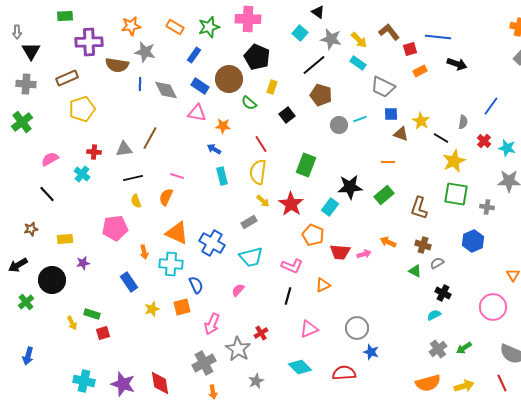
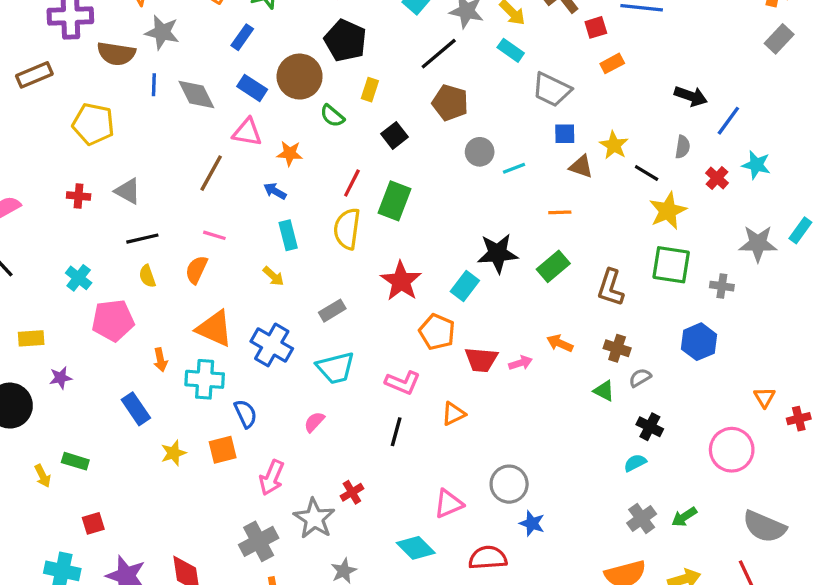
black arrow: (457, 64) -> (691, 96), moved
yellow pentagon: (82, 109) -> (93, 124), moved, turned 30
cyan line: (360, 119) -> (514, 168), moved
brown line: (150, 138) -> (211, 173), moved
red line: (261, 144) -> (352, 183), turned 60
cyan star: (507, 148) -> (756, 165), moved
gray triangle: (124, 149) -> (128, 191), turned 36
green rectangle: (306, 165) -> (394, 201), moved
cyan cross: (82, 174) -> (79, 278), moved
yellow arrow: (263, 201) -> (273, 276), moved
pink triangle: (309, 329) -> (449, 504), moved
red square: (103, 333) -> (93, 523), moved

